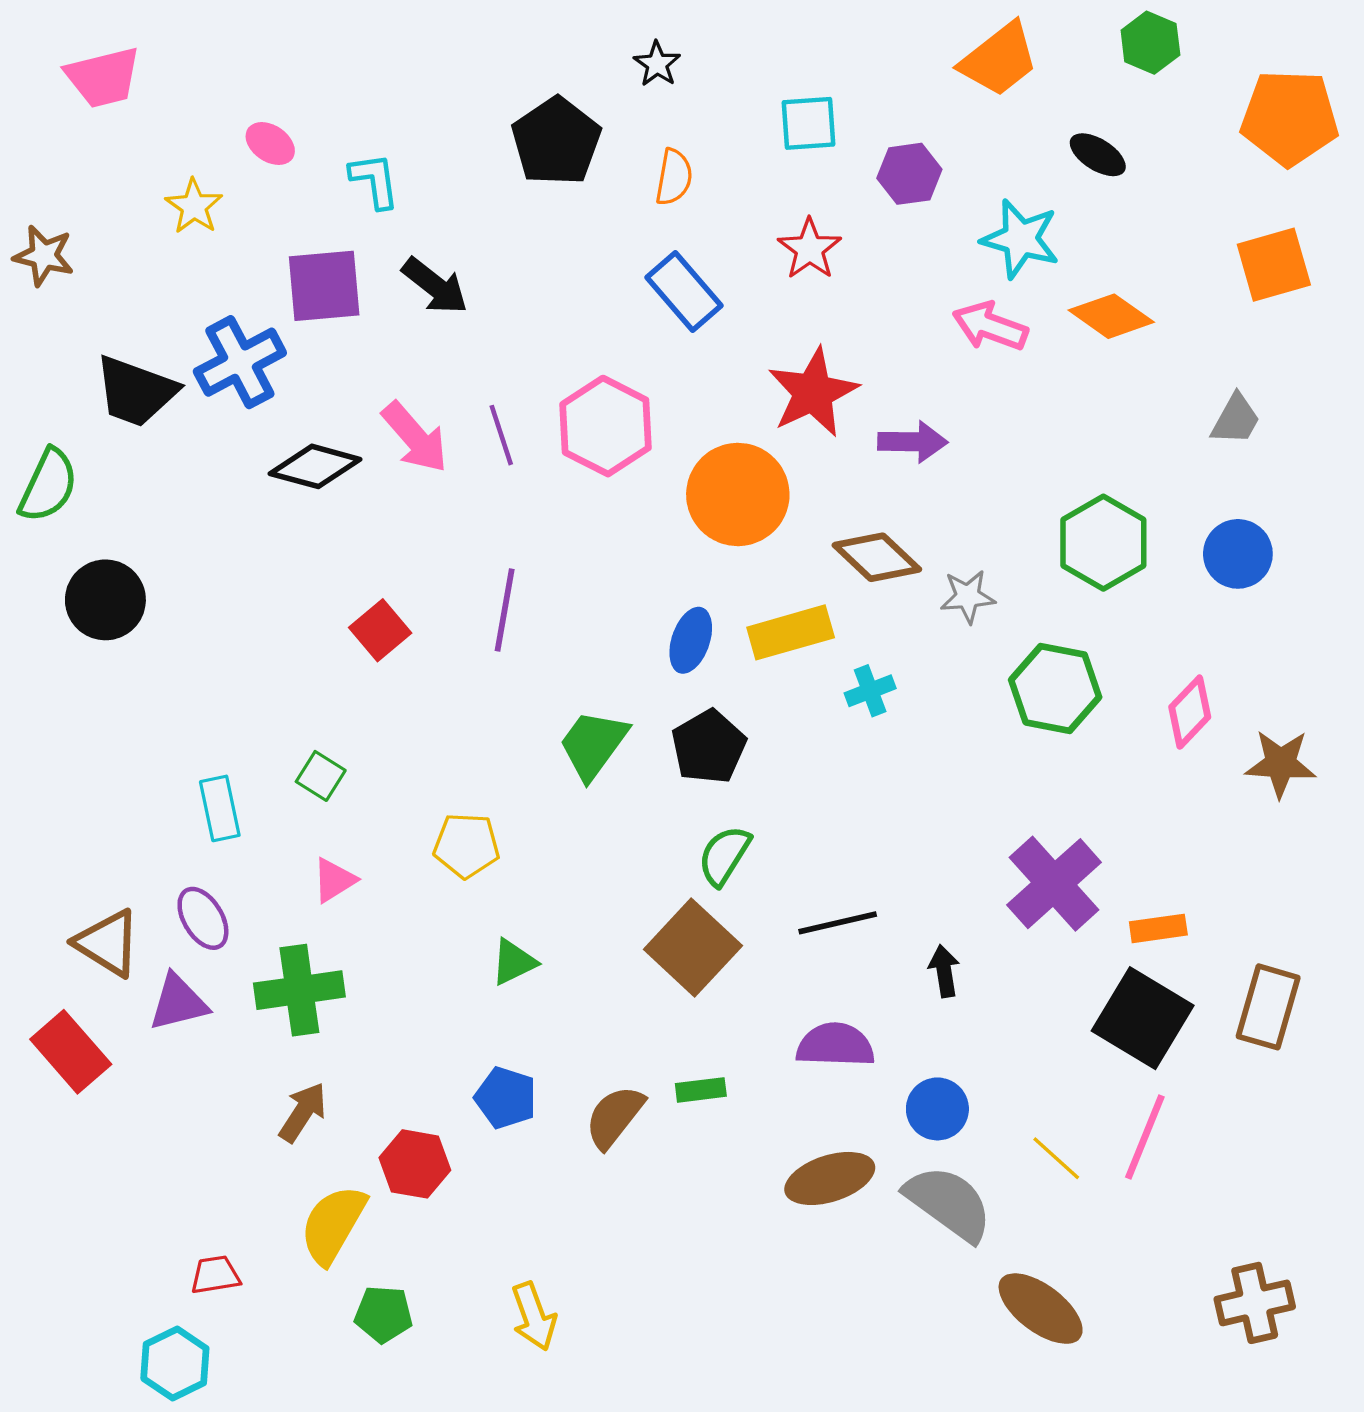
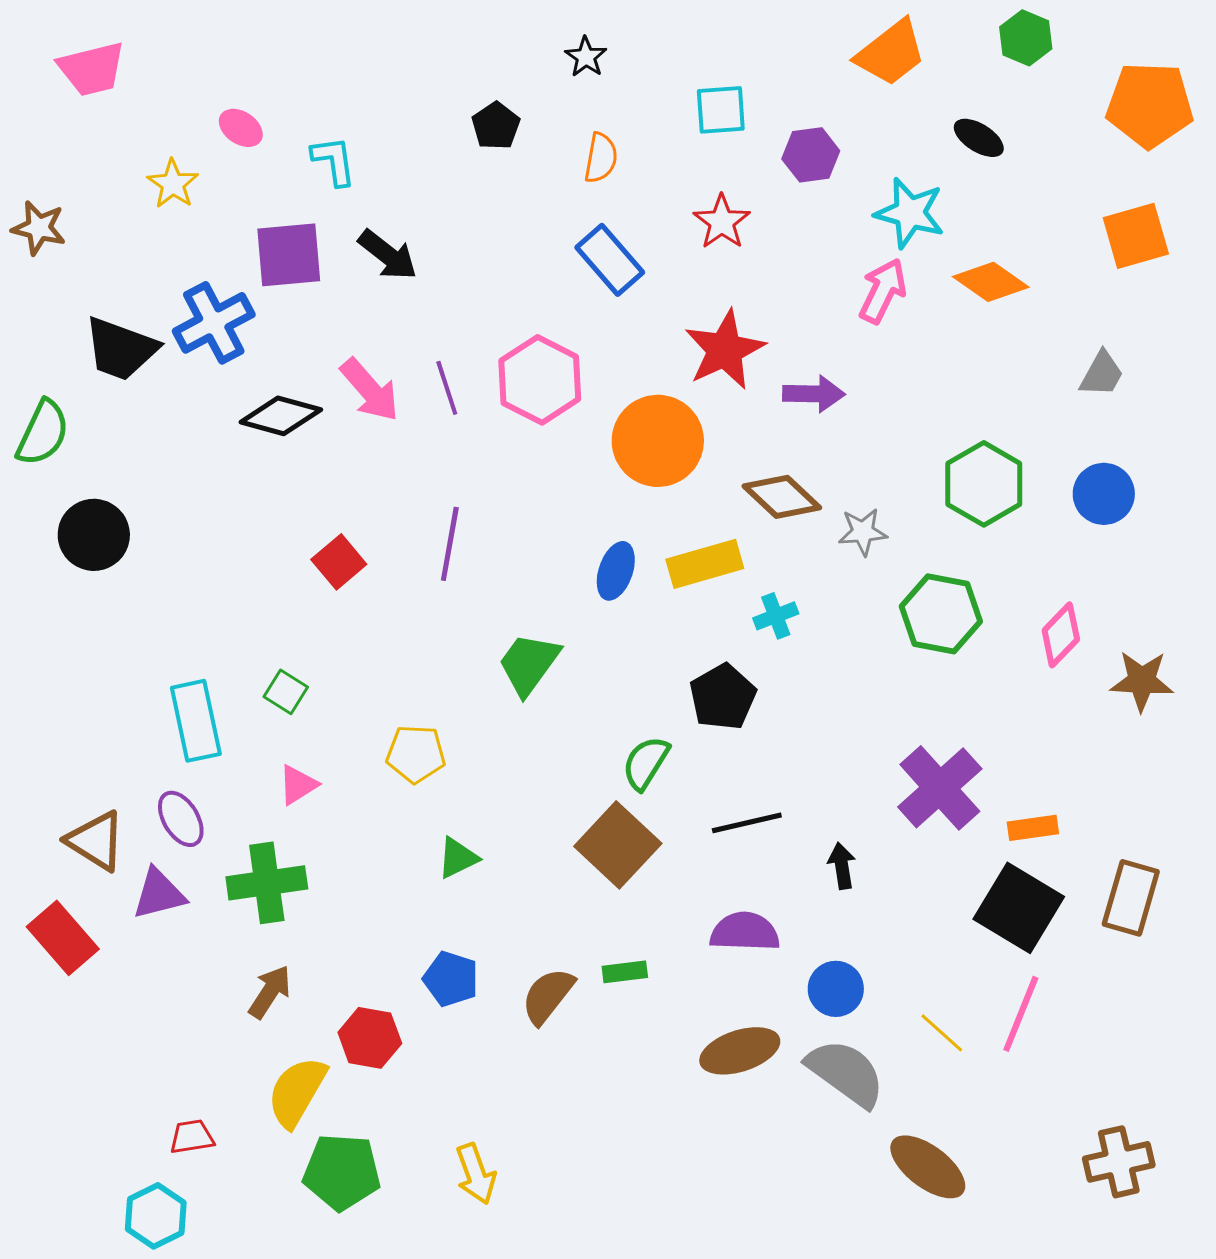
black pentagon: (556, 141) -> (496, 126), size x0.6
pink arrow: (990, 326) -> (883, 291), turned 96
black pentagon: (709, 747) -> (723, 697), moved
cyan rectangle: (220, 808) -> (196, 721), size x1.4
green pentagon: (383, 1314) -> (342, 1172), size x1.5

